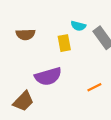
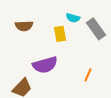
orange line: (94, 87) -> (88, 75), turned -40

